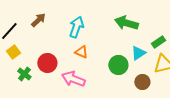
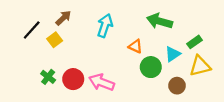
yellow square: (13, 52) -> (55, 40), moved
orange triangle: (81, 52) -> (135, 46), moved
red circle: (47, 63) -> (73, 79), moved

